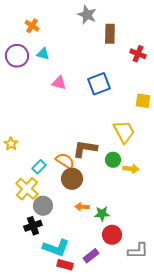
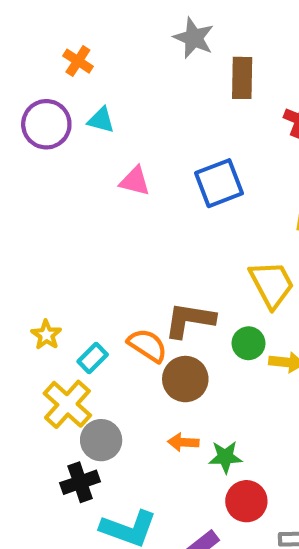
yellow star: (11, 144) -> (46, 335), moved
brown circle: (72, 179) -> (185, 379), moved

